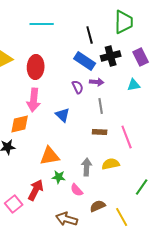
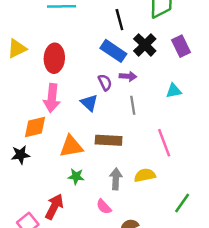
black cross: (111, 56) -> (145, 45), turned -30
cyan triangle: (134, 85) -> (174, 91), moved
blue triangle: (63, 115) -> (89, 103), moved
brown rectangle: (100, 132) -> (109, 140), moved, size x1.5
orange triangle: (50, 156) -> (71, 146), moved
green star: (59, 177) -> (76, 176), moved

